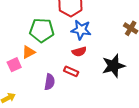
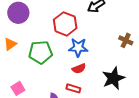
orange triangle: (29, 52) -> (10, 44), moved

